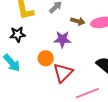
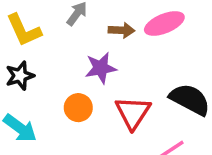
red triangle: (63, 73) -> (133, 113), moved

